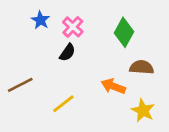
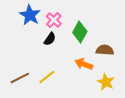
blue star: (40, 20) -> (30, 15), size x1.5
green diamond: (124, 32) -> (80, 32), moved
brown line: (20, 85) -> (20, 78), moved

